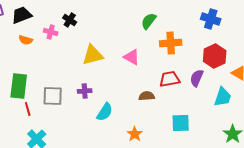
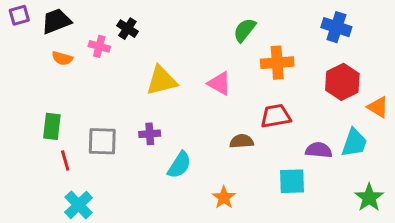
purple semicircle: (197, 78) -> (319, 150), moved, turned 72
green rectangle: (19, 86) -> (52, 126), size x0.7

